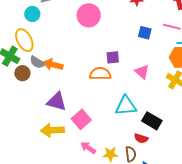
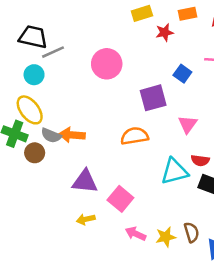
blue square: (145, 33) -> (182, 74), turned 32
purple square: (113, 57) -> (153, 98), moved, size x1.5
pink triangle: (142, 72) -> (188, 124), turned 35
yellow arrow: (52, 130) -> (86, 219), size x0.6
red semicircle: (141, 138) -> (200, 160), moved

